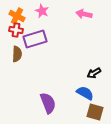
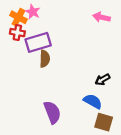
pink star: (42, 11) -> (33, 12), moved
pink arrow: (84, 14) -> (101, 17), moved
brown semicircle: (17, 54) -> (45, 59), moved

